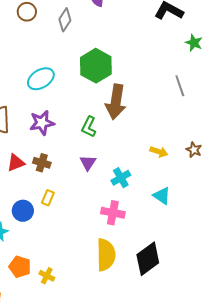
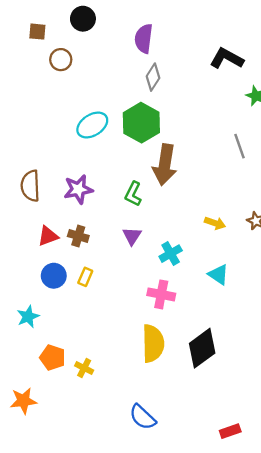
gray diamond: (65, 20) -> (153, 77), moved
cyan ellipse: (41, 79) -> (92, 125), moved
blue circle: (23, 211) -> (54, 276), moved

